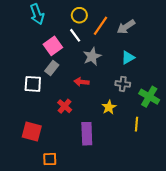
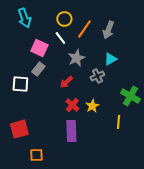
gray arrow: (126, 27) -> (108, 30), turned -36
pink square: (53, 46) -> (39, 48), turned -30
red arrow: (81, 82) -> (66, 82), turned -48
gray cross: (123, 84) -> (97, 76), moved, turned -32
red cross: (65, 106) -> (72, 105), moved
red square: (32, 132) -> (19, 129), turned -30

